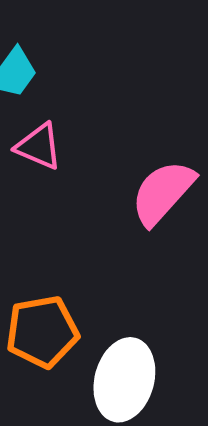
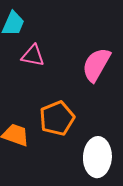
orange pentagon: (42, 332) -> (57, 118), moved

